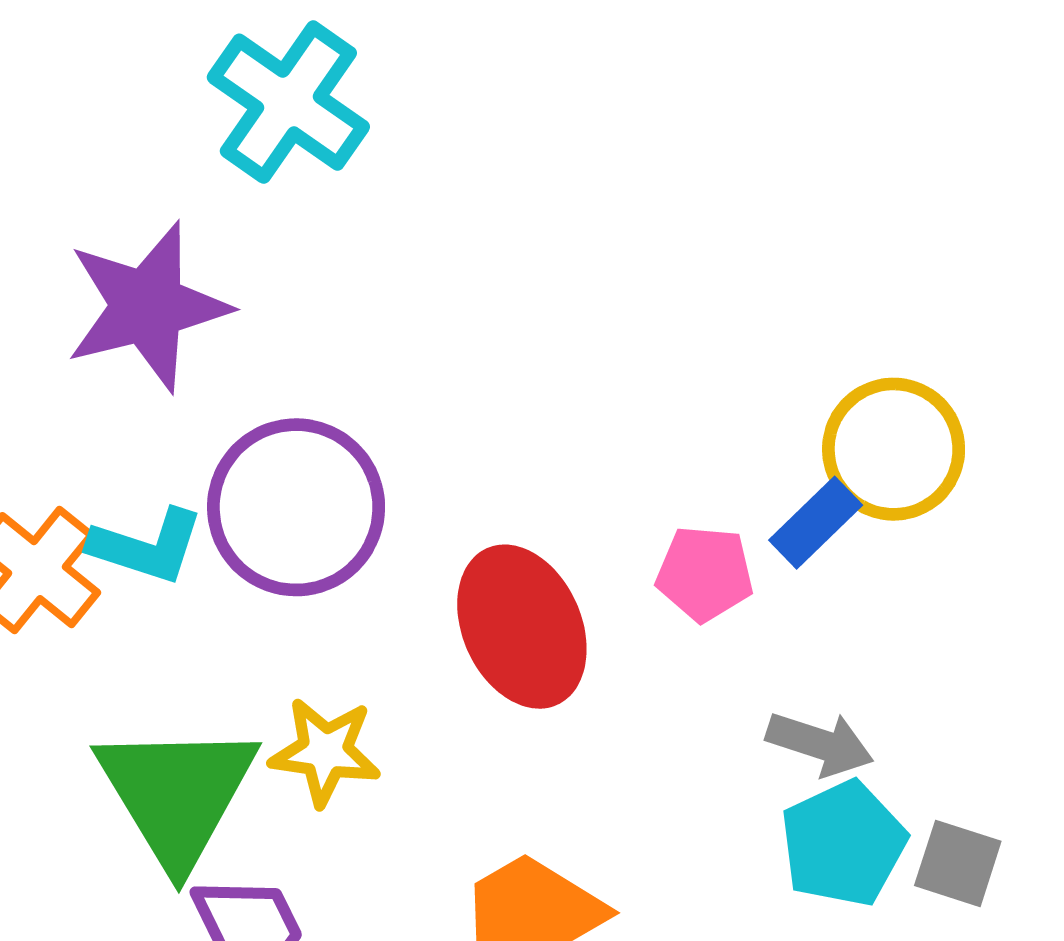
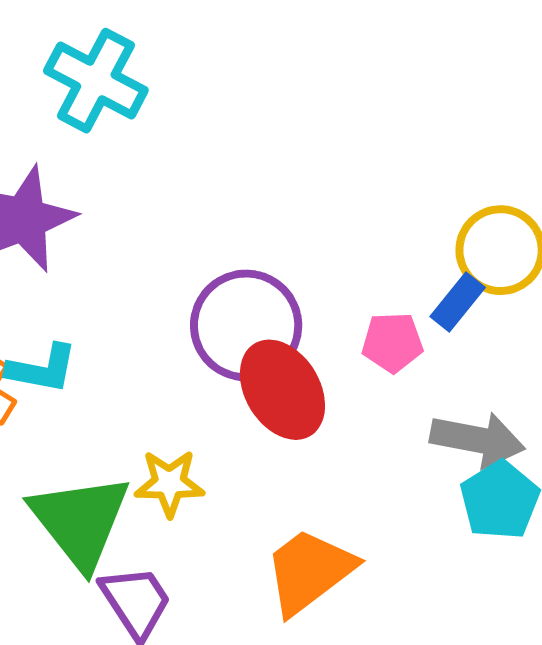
purple circle: (296, 507) -> (246, 325), moved
gray arrow: (820, 744) -> (478, 440), size x1.4

